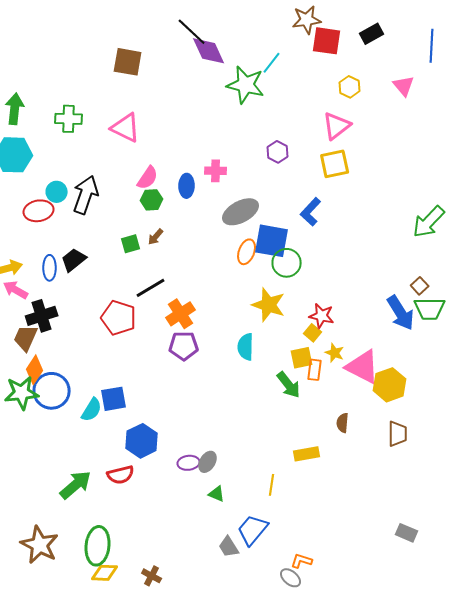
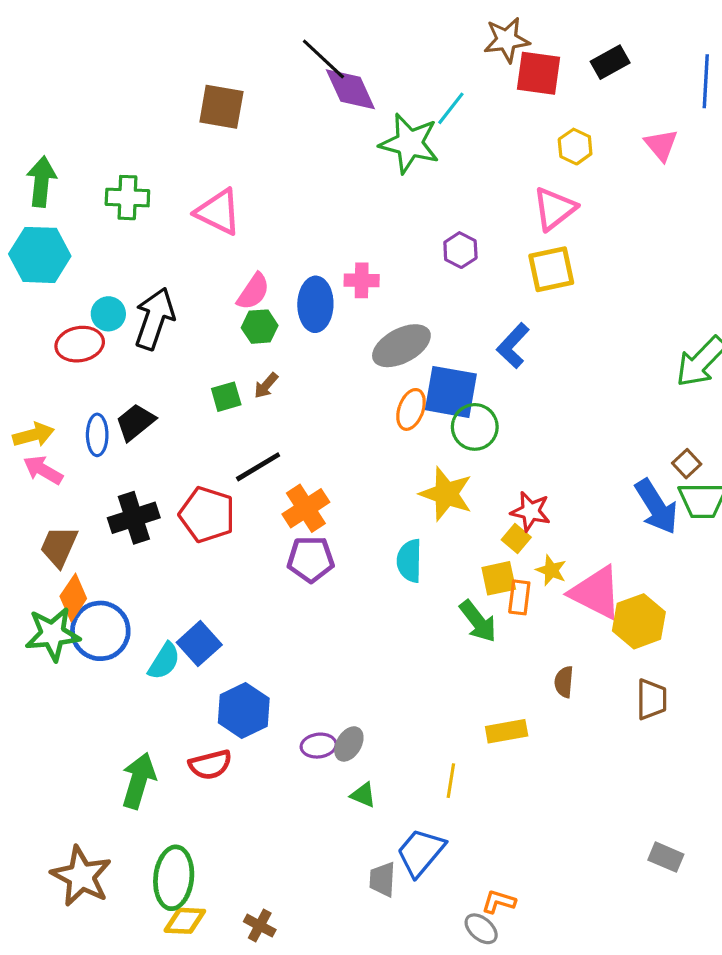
blue ellipse: (187, 186) -> (315, 304), size x1.4
black cross: (42, 316) -> (134, 518), moved
blue square: (114, 399) -> (199, 644), turned -32
green arrow: (76, 485) -> (139, 781), turned -32
gray trapezoid: (229, 547) -> (382, 879), turned 35

